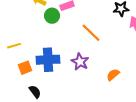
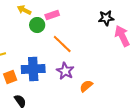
orange line: (91, 33) -> (62, 44), moved
orange semicircle: (113, 75) -> (86, 86), moved

